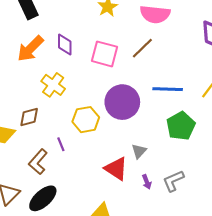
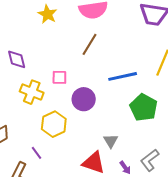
pink square: (105, 54) -> (59, 77), moved, size x0.6
yellow cross: (53, 85) -> (32, 92), moved
purple circle: (122, 102) -> (84, 99), size x0.7

